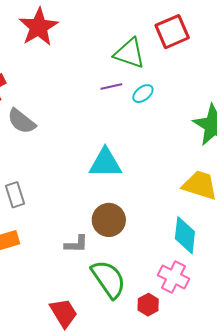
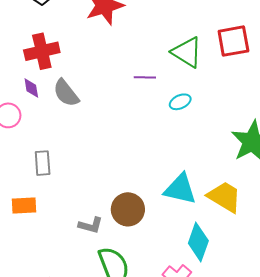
purple line: (111, 87) -> (145, 77), moved
cyan ellipse: (143, 94) -> (180, 102), moved
cyan triangle: (105, 163) -> (180, 189), moved

